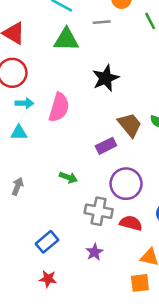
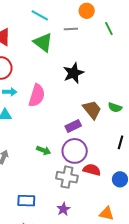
green triangle: (66, 40) -> (43, 42), turned 35
purple circle: (126, 184) -> (75, 151), moved
red semicircle: (131, 223) -> (92, 170), moved
blue rectangle: (47, 242) -> (26, 201), turned 42

